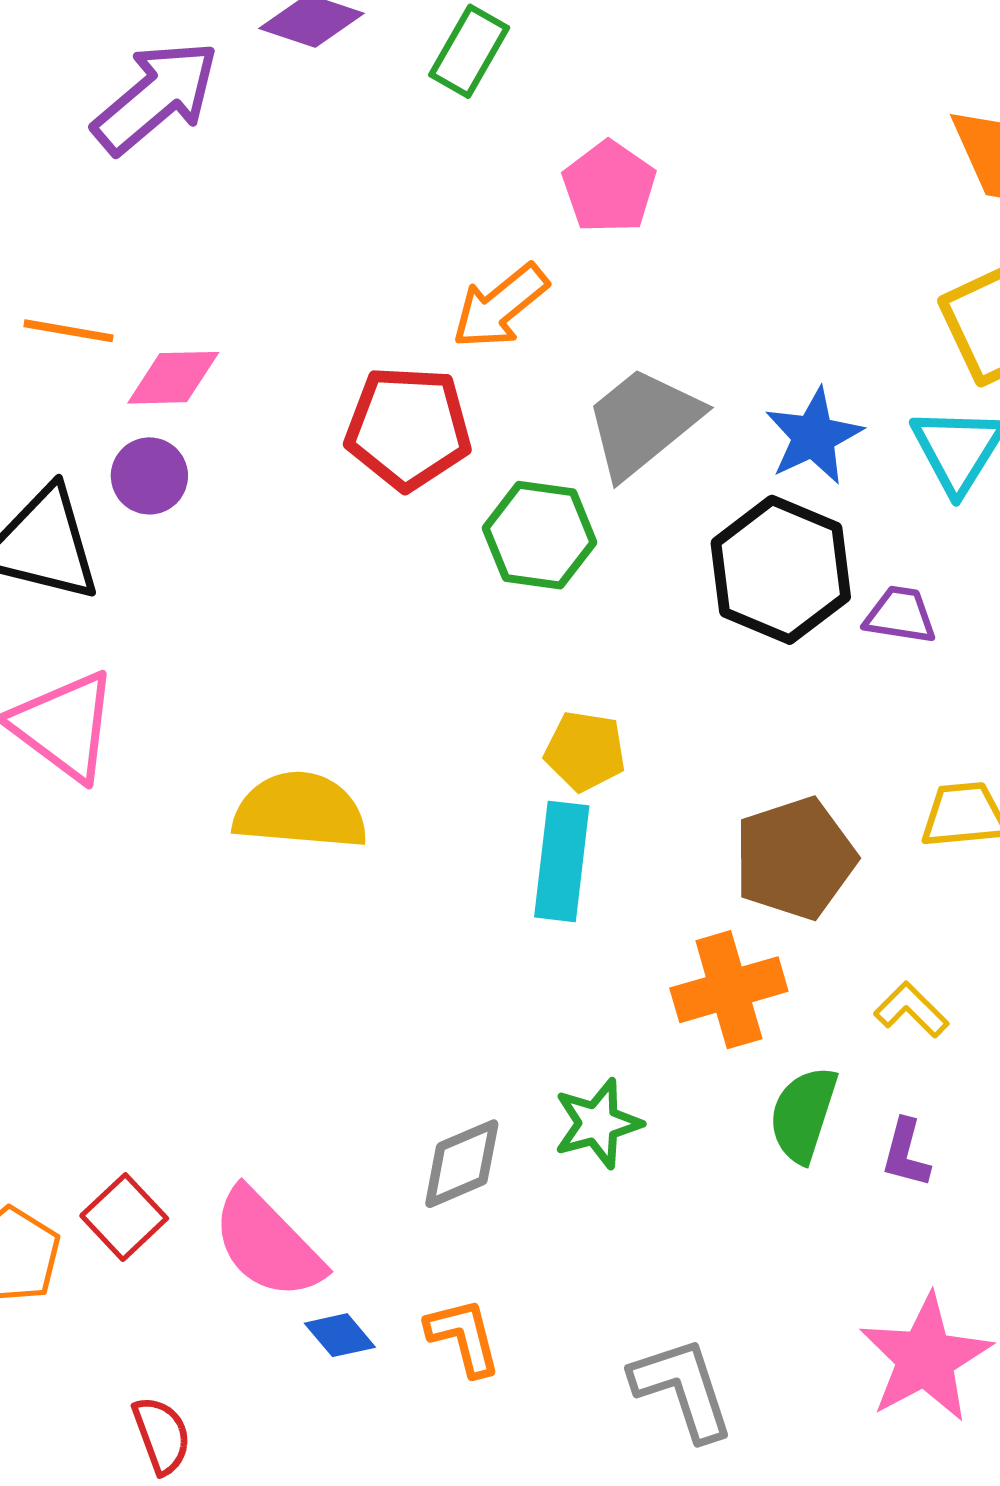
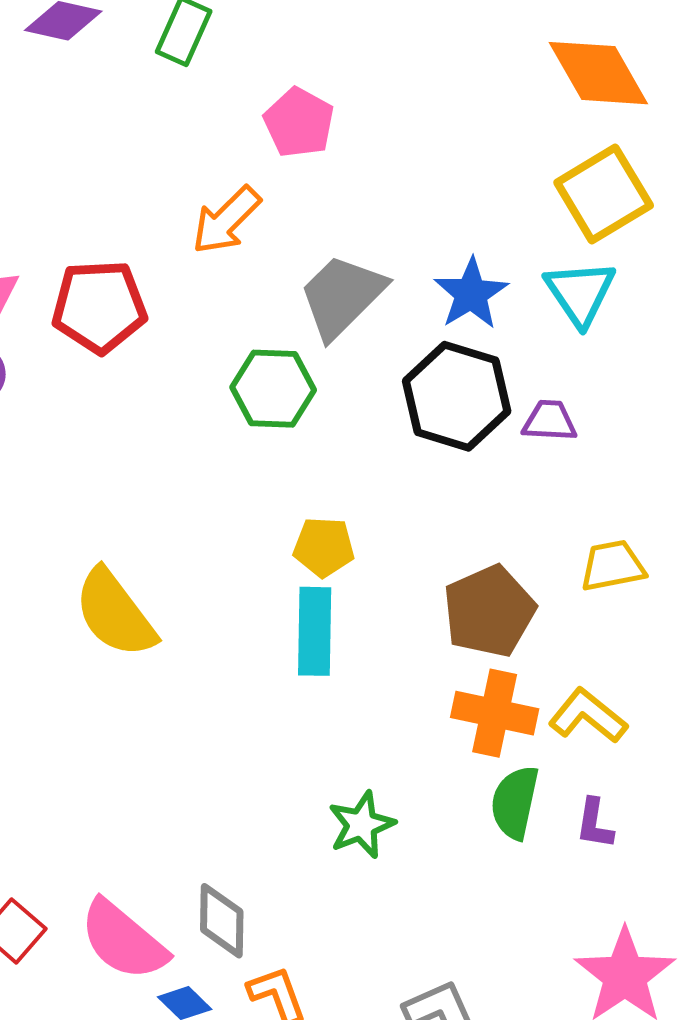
red pentagon: (408, 428) -> (99, 307), moved
yellow semicircle: (300, 811) -> (115, 613), turned -126
orange cross: (729, 990) -> (495, 713), moved, turned 34
yellow L-shape: (911, 1010) -> (588, 716), size x1.4
gray diamond: (462, 1164) -> (222, 921), moved, turned -60

